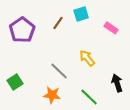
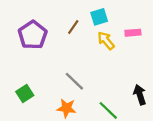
pink rectangle: (111, 28) -> (133, 33), turned -40
yellow arrow: (87, 58) -> (106, 41), moved

